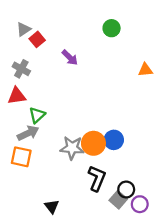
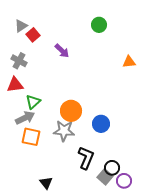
orange circle: (93, 143) -> (71, 111), moved
orange square: (21, 157) -> (31, 137), moved

